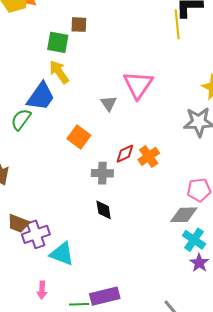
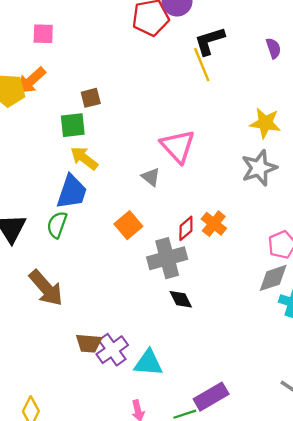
orange square: (79, 137) -> (128, 225), turned 30
gray cross: (102, 173) -> (167, 258), size x1.5

